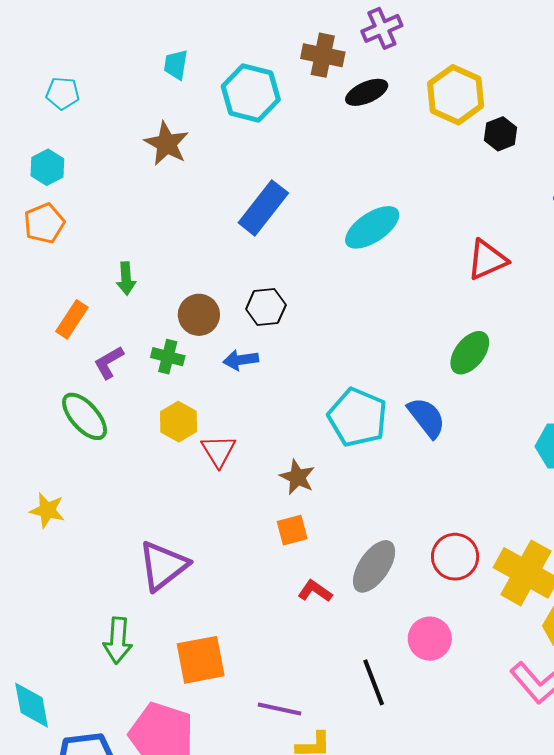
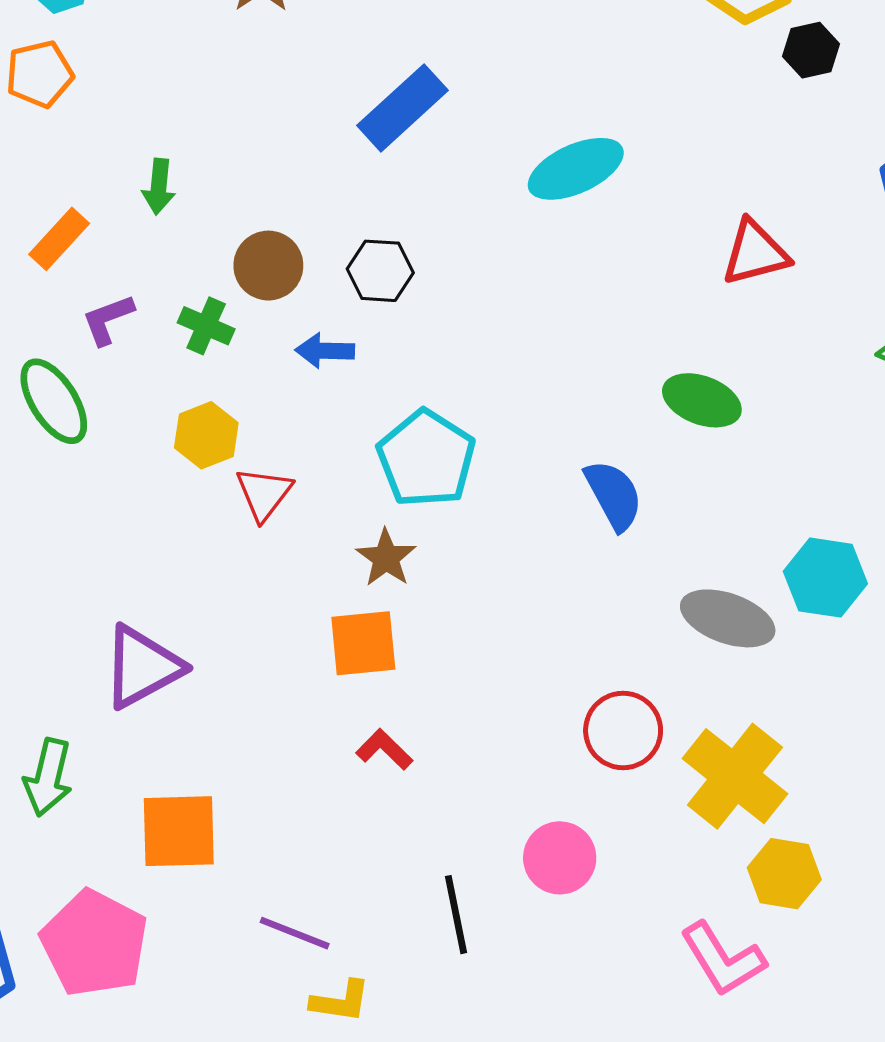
green ellipse: (470, 353) -> (702, 400), turned 63
cyan pentagon: (358, 417) -> (426, 459), moved
orange square: (292, 530) -> (363, 643), size x1.4
gray ellipse: (374, 566) -> (728, 618), moved, turned 66

